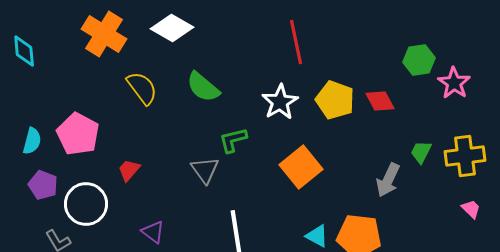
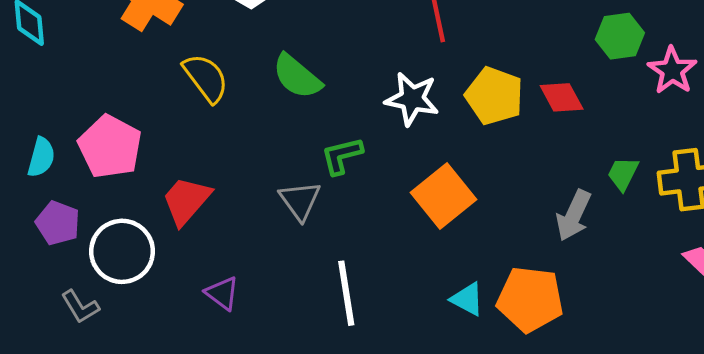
white star: (280, 102) -> (412, 99), turned -30
red trapezoid: (129, 170) -> (186, 201), size x1.5

